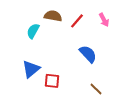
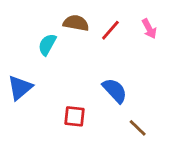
blue semicircle: (88, 54) -> (115, 91), moved
blue triangle: (31, 69) -> (20, 88), moved

